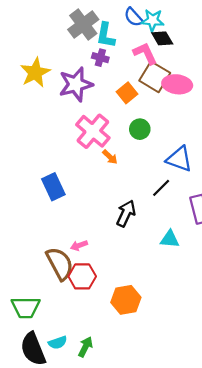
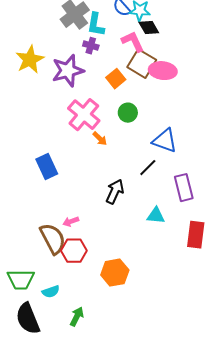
cyan semicircle: (58, 343) -> (51, 292), moved

